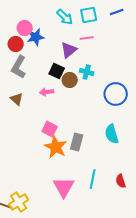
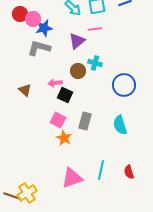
red circle: (16, 44) -> (20, 14), moved
gray L-shape: (19, 67) -> (39, 48), moved, turned 75
black square: (57, 71) -> (65, 95), moved
gray rectangle: (77, 142) -> (85, 121), moved
orange star: (56, 147) -> (64, 138), size x0.7
pink triangle: (64, 187) -> (72, 178), turned 40

